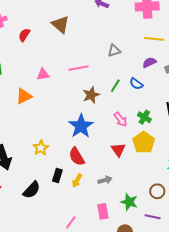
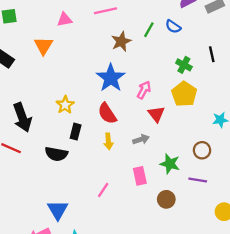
orange triangle: (24, 96) -> (43, 46), turned -30
pink arrow: (120, 119) -> (144, 90), moved, turned -112
red triangle: (118, 150) -> (156, 114), moved
black rectangle: (57, 175) -> (76, 132), moved
yellow arrow: (77, 181) -> (108, 141), turned -32
black semicircle: (32, 190) -> (56, 154), turned 60

